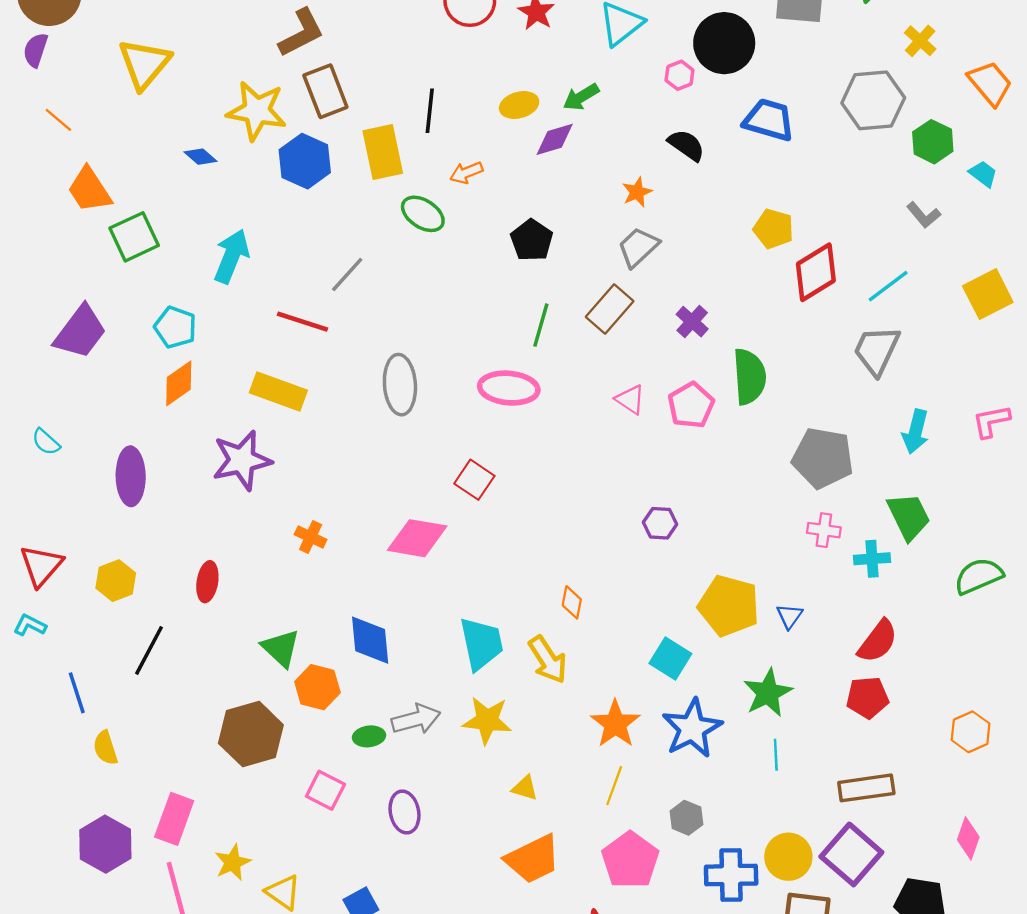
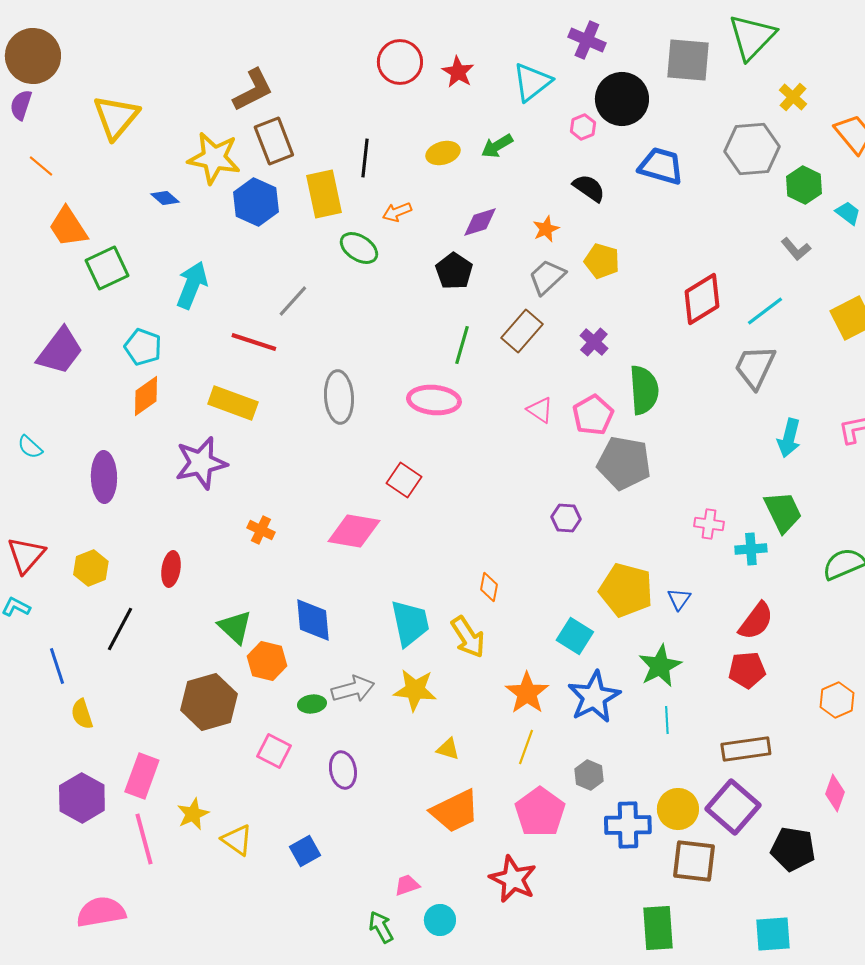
purple diamond: (555, 139) -> (480, 222), moved
yellow pentagon: (773, 229) -> (602, 261), moved
gray pentagon: (823, 458) -> (624, 463), moved

